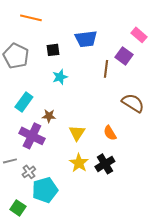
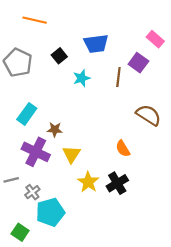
black square: (53, 50) -> (59, 56), turned -32
cyan star: (60, 77) -> (82, 78), moved
yellow triangle: (77, 133) -> (71, 154), moved

